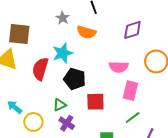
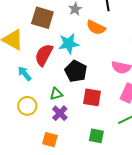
brown square: (19, 34) -> (42, 18), moved
cyan arrow: (15, 107) -> (25, 74), moved

